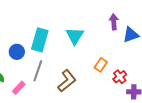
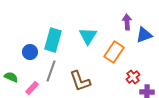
orange rectangle: (101, 65) -> (114, 52), moved, size x1.5
brown L-shape: (67, 81) -> (80, 81), turned 110

